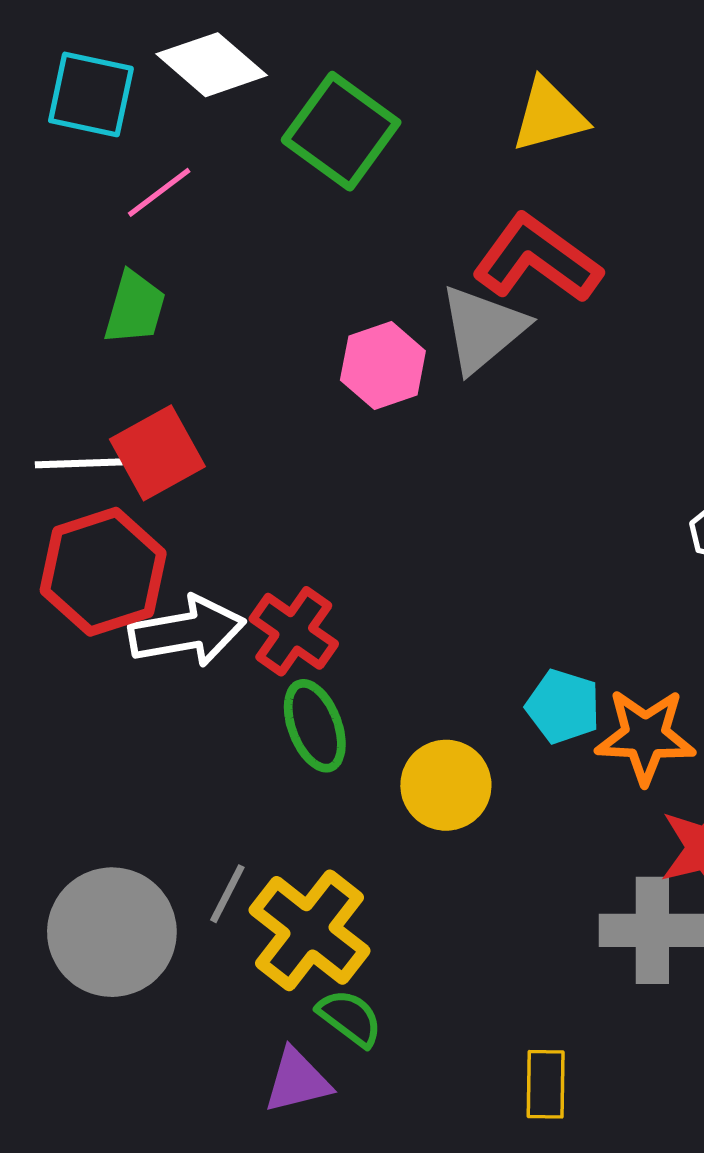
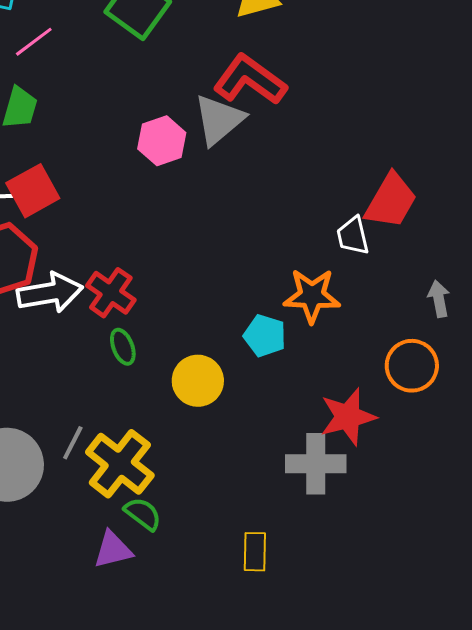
green ellipse: (315, 726) -> (123, 347), size x0.7
orange star: (645, 736) -> (312, 296), moved

